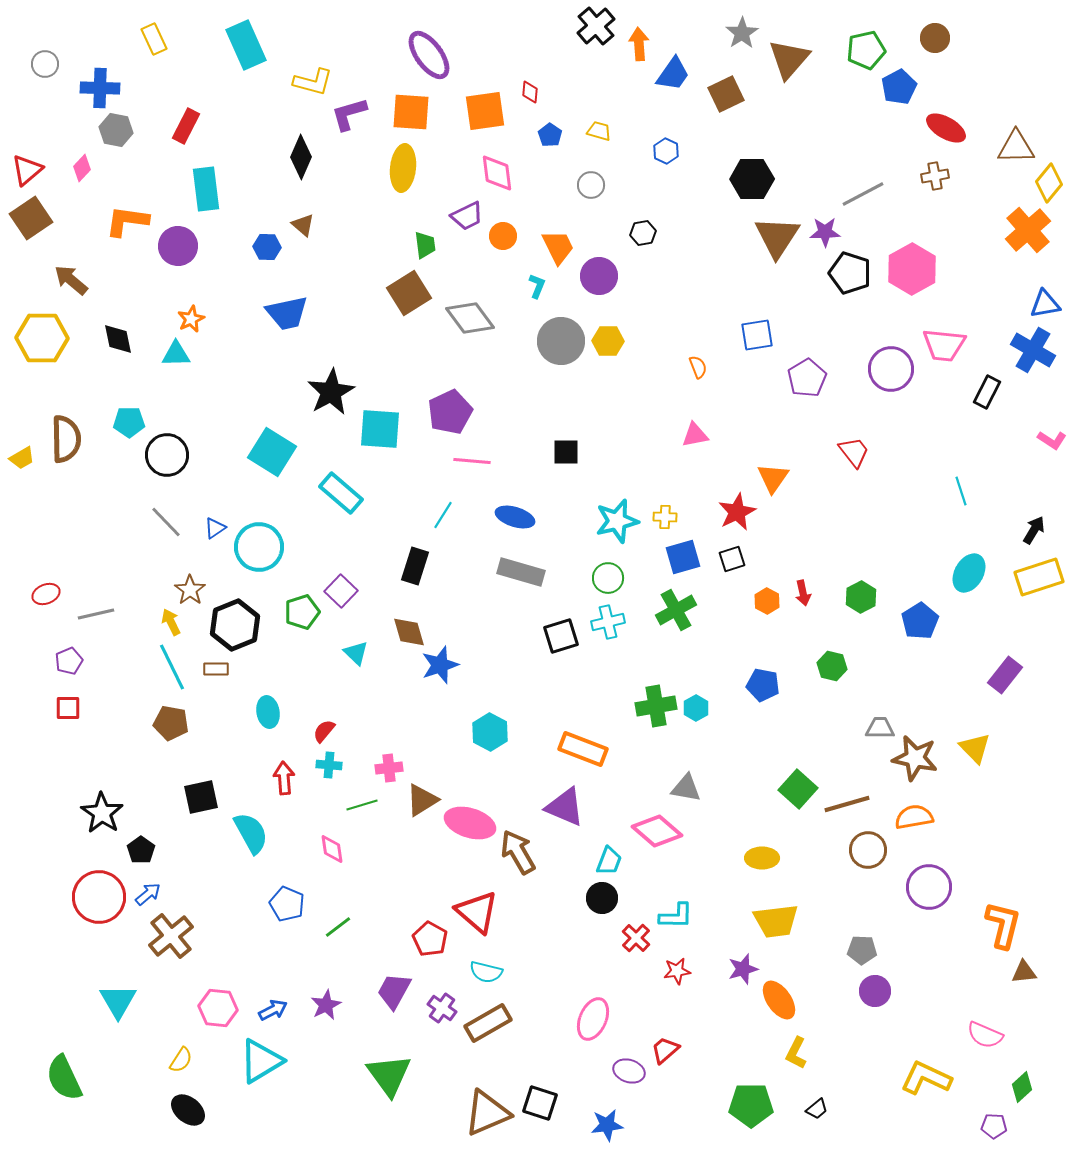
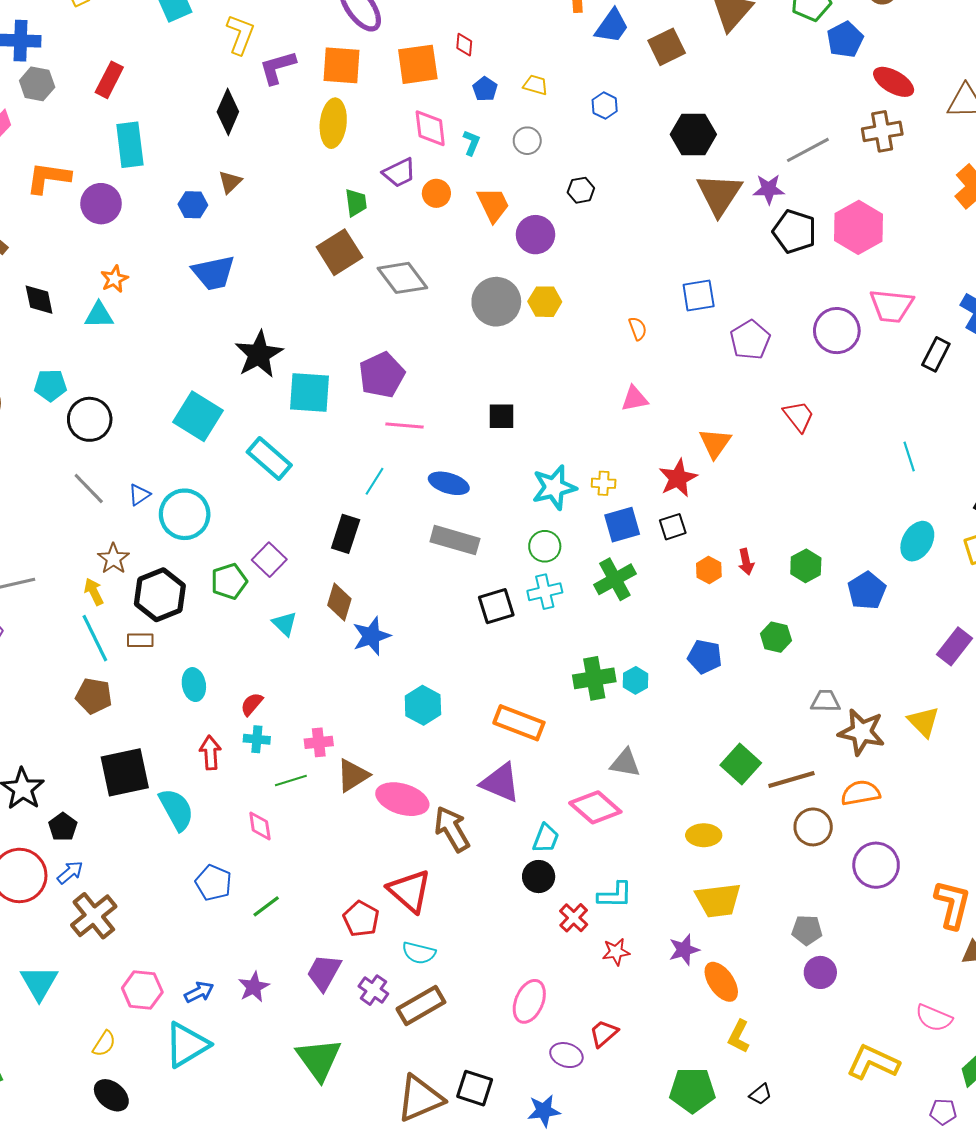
yellow L-shape: (313, 82) -> (240, 34), turned -84
brown cross: (935, 176) -> (882, 131), size x1.4
brown triangle: (303, 225) -> (230, 182), turned 35
cyan L-shape: (537, 286) -> (471, 143), moved
brown diamond: (409, 632) -> (339, 602), turned 33
black square: (201, 797) -> (125, 772), size x1.4

